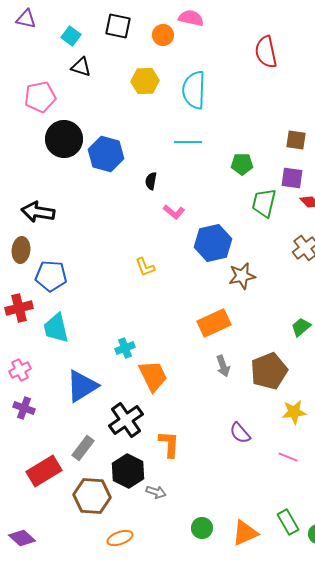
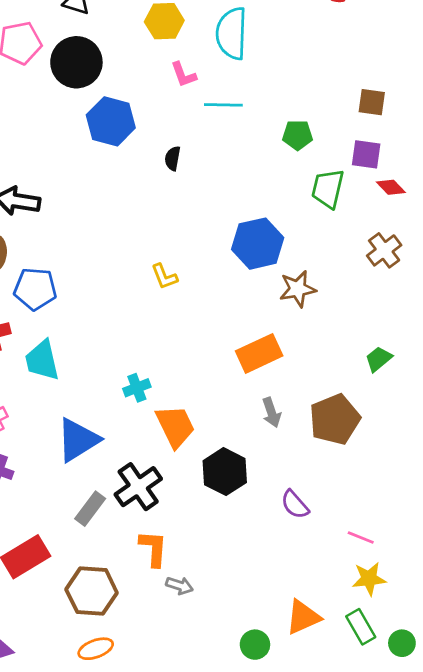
black circle: (64, 139) -> (76, 62), moved
pink L-shape: (174, 212) -> (184, 75), moved, turned 30
yellow star: (294, 412) -> (369, 579), moved
orange L-shape: (169, 444) -> (153, 548), moved
gray rectangle: (83, 448) -> (90, 509), moved
black hexagon: (128, 471) -> (225, 472), moved
green circle: (202, 528) -> (255, 645), moved
orange triangle: (245, 533) -> (303, 617), moved
orange ellipse: (120, 538) -> (96, 649), moved

